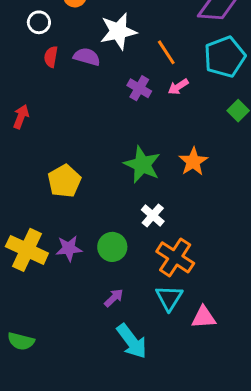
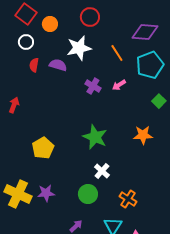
orange line: (166, 52) -> (117, 53), moved
orange star: (193, 162) -> (143, 135), moved, turned 30
green circle: (112, 247) -> (88, 194), moved
orange cross: (175, 257) -> (128, 199), moved, size x0.7

